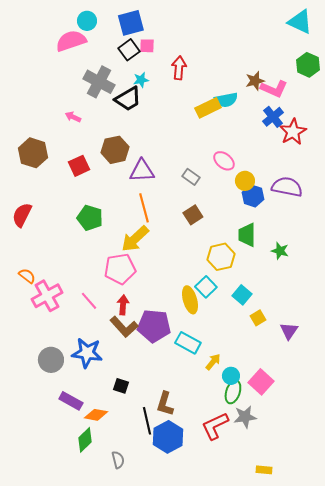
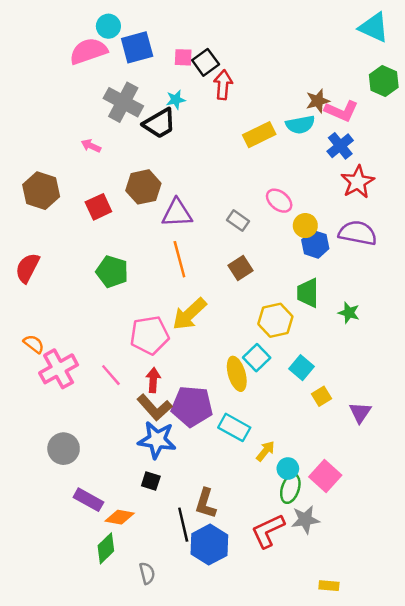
blue square: (131, 23) -> (137, 47), moved
black square: (129, 50) -> (206, 62), moved
cyan semicircle: (226, 100) -> (300, 125), moved
red star: (293, 132) -> (358, 182), moved
yellow arrow: (135, 239) -> (189, 314), moved
blue star: (87, 353) -> (157, 440), moved

